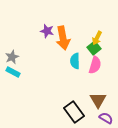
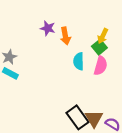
orange arrow: (63, 38) -> (65, 36), size x0.7
brown triangle: (98, 100) -> (94, 119), moved

